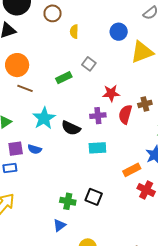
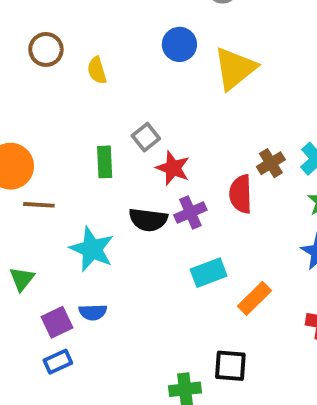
gray square: (89, 64) -> (146, 137), moved, turned 32
green rectangle: (64, 78) -> (105, 162), turned -49
red star: (111, 93) -> (173, 168), moved, turned -30
black semicircle: (71, 128) -> (148, 220), moved
orange rectangle: (132, 170) -> (254, 298), moved

